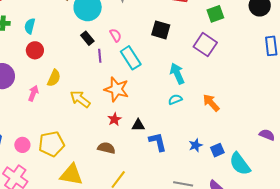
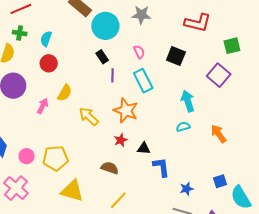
pink semicircle: (116, 35) -> (139, 52), moved
blue star: (196, 145) -> (187, 189), moved

